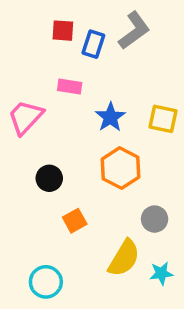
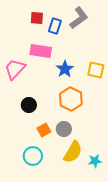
pink rectangle: (70, 87) -> (41, 51), size x1.5
gray circle: (155, 219) -> (64, 129), moved
cyan circle: (46, 282) -> (33, 156), moved

